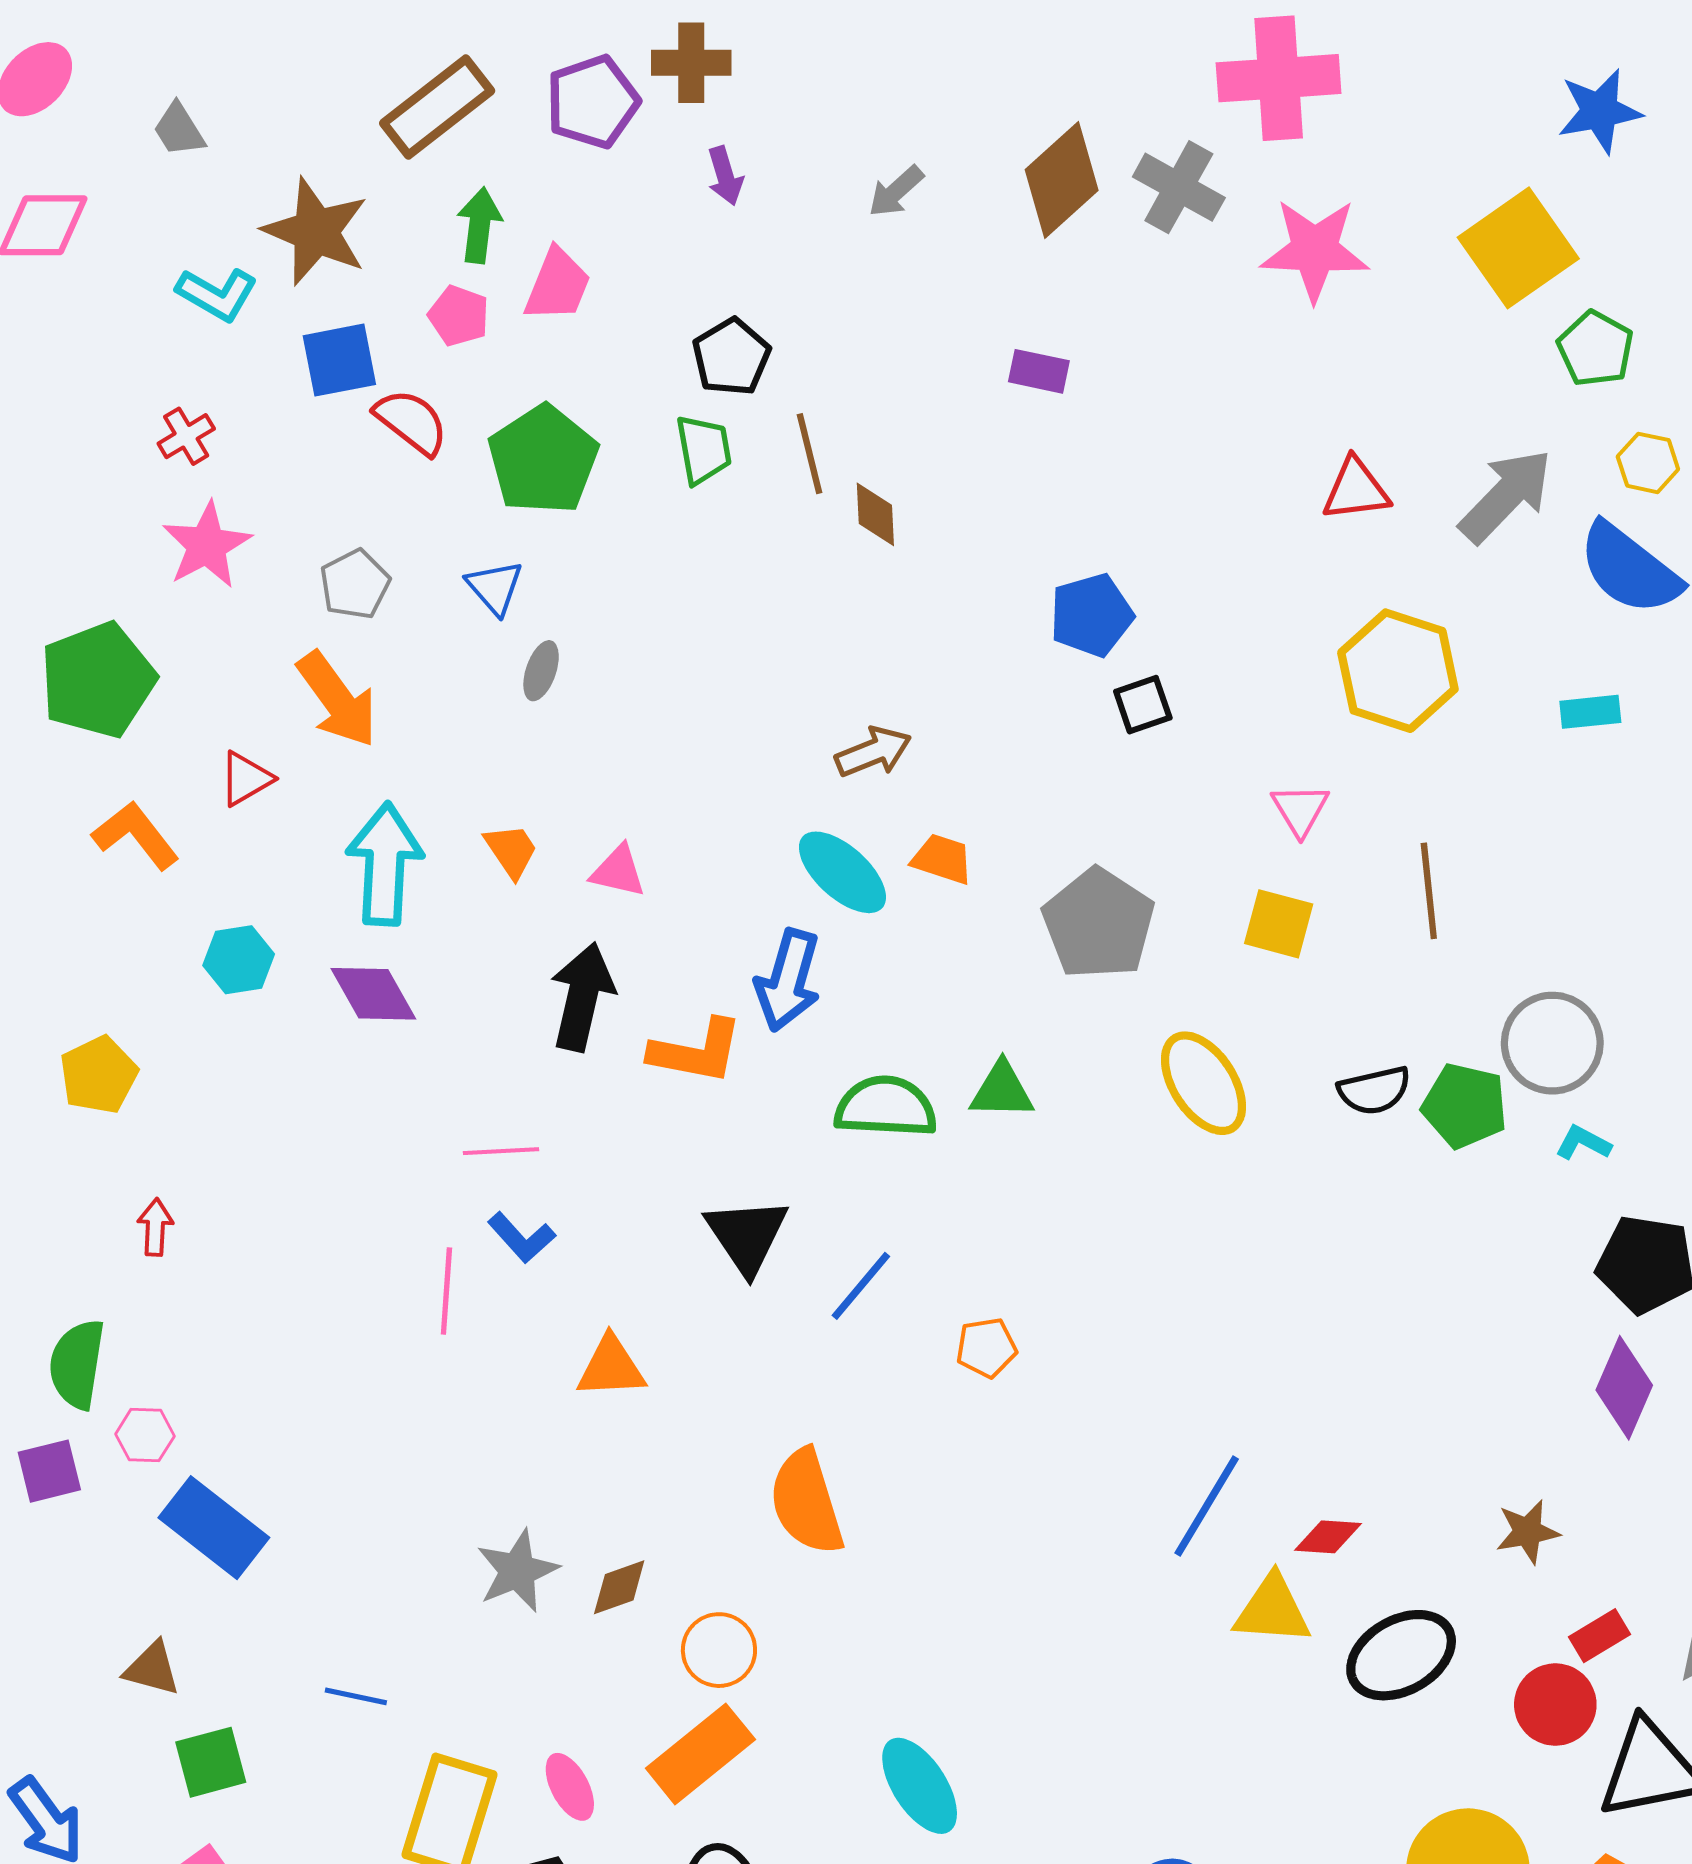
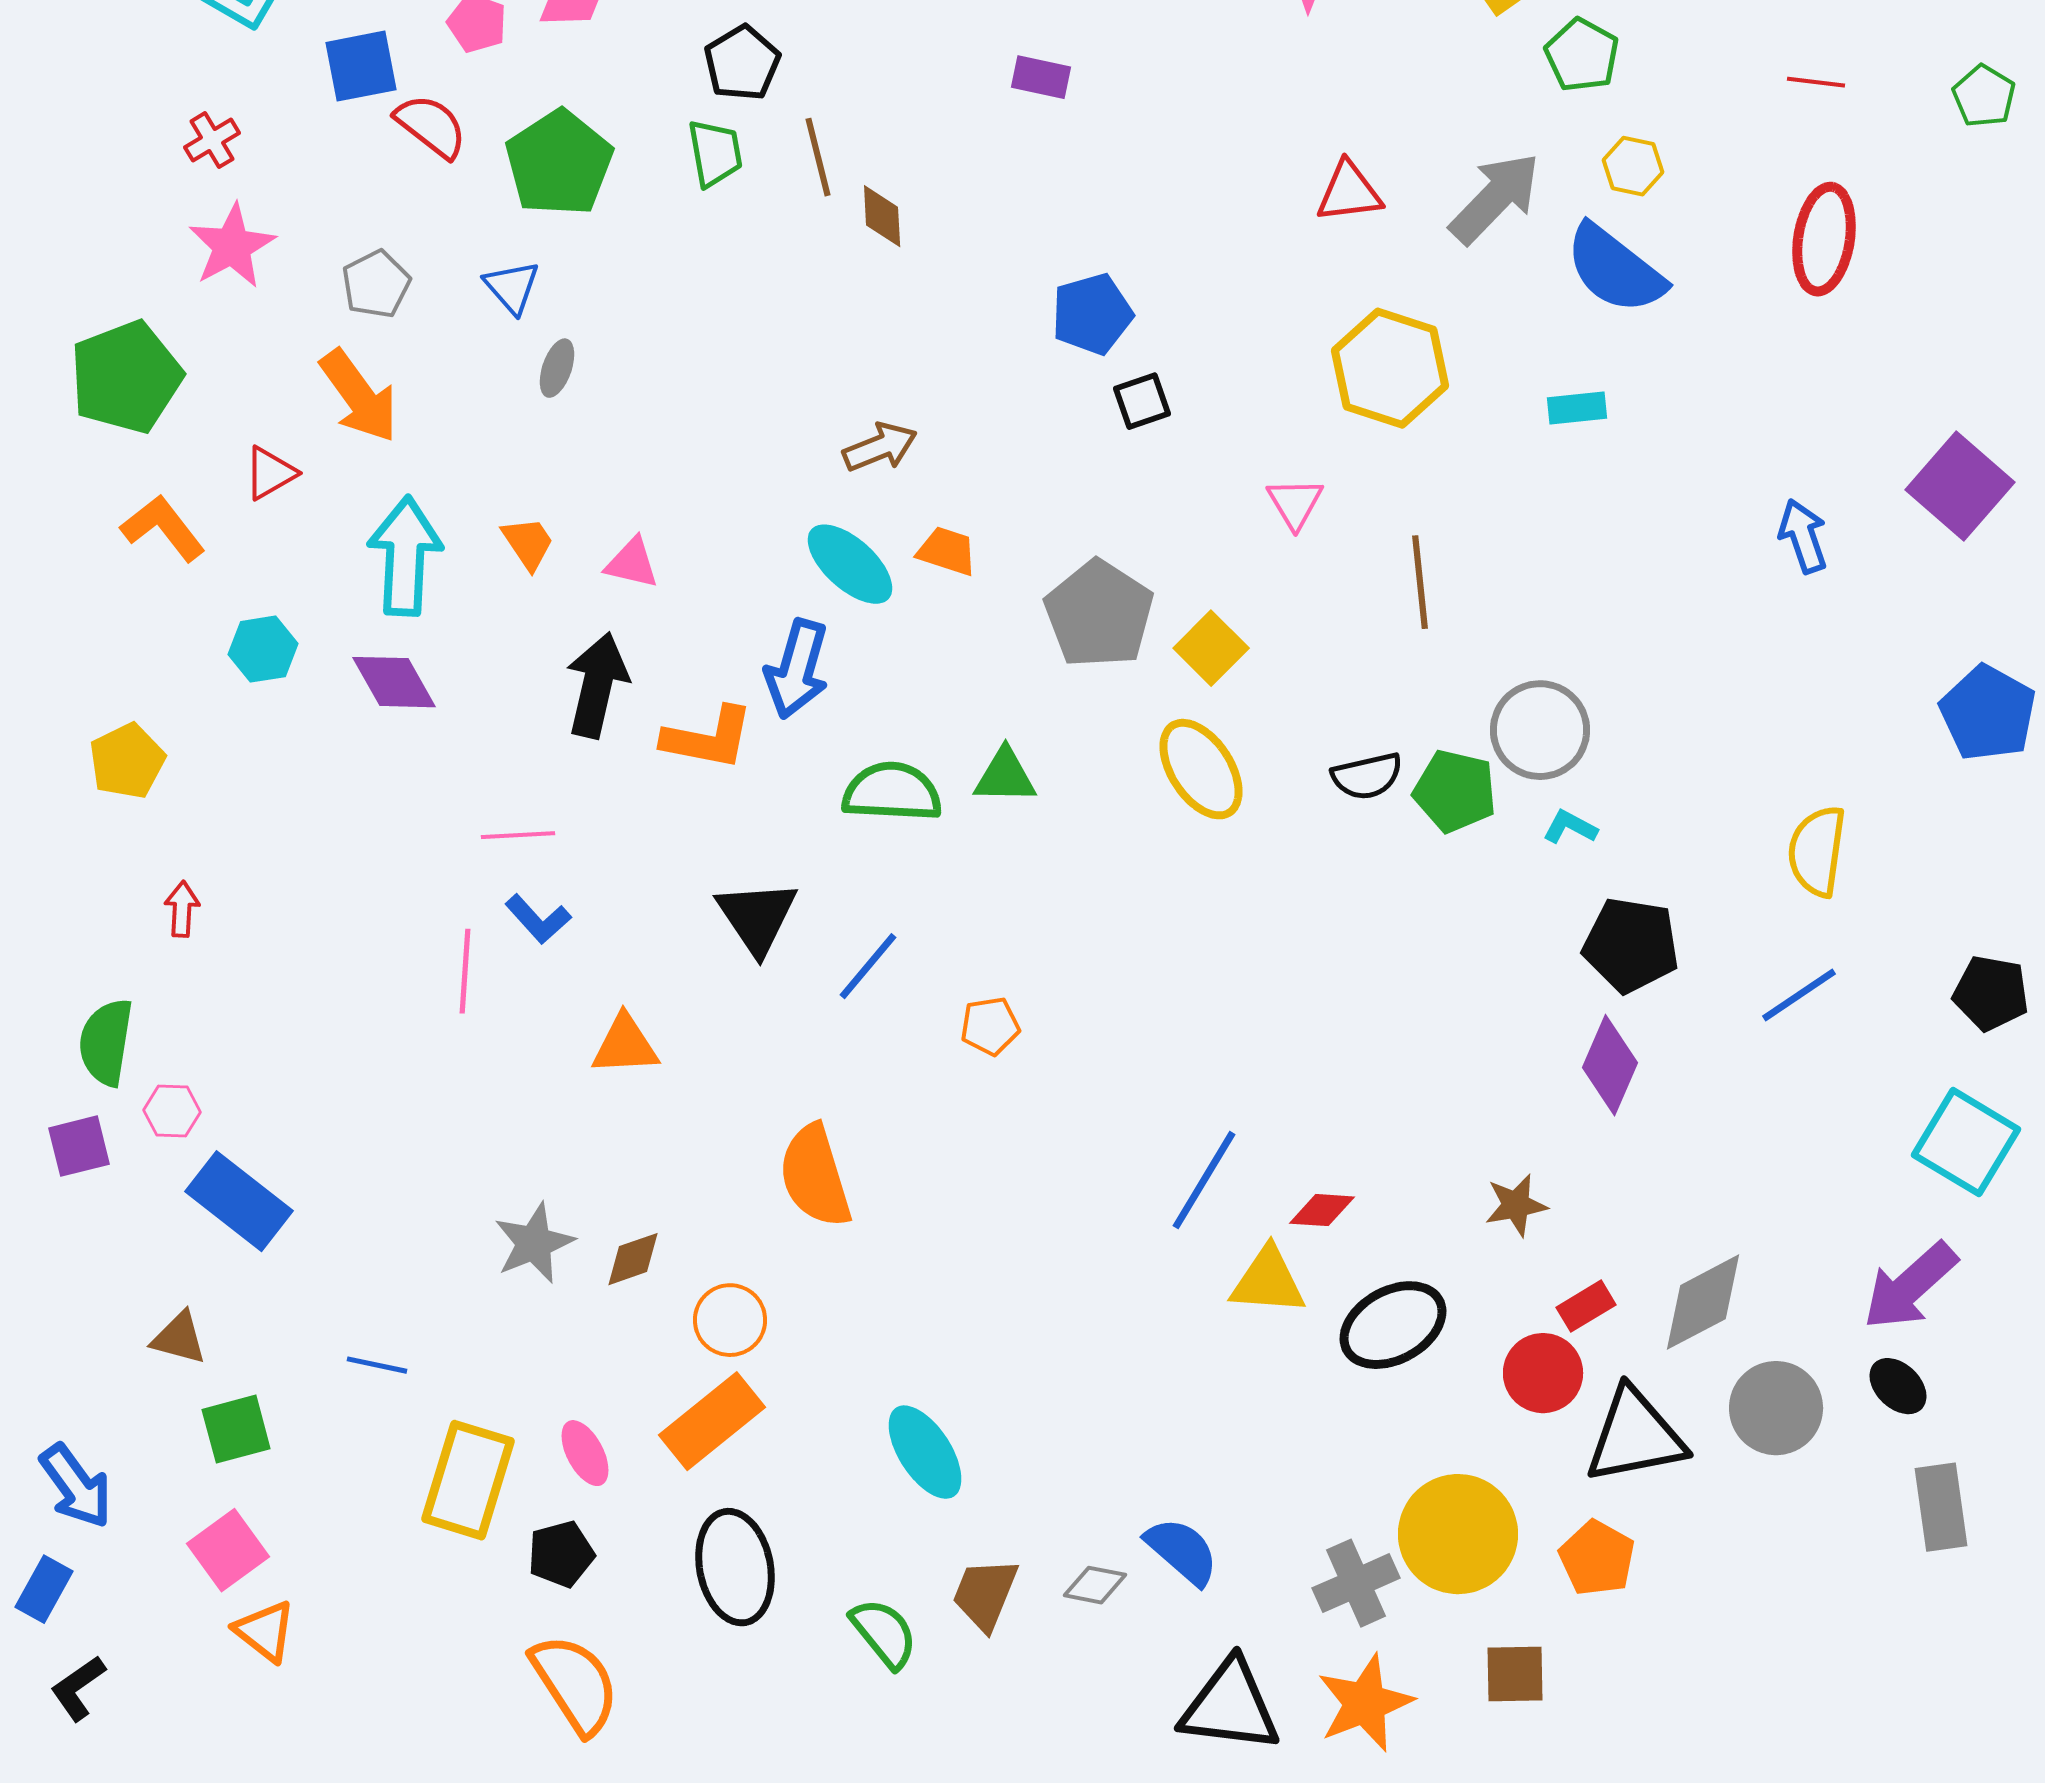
yellow square: (1279, 924) -> (1211, 648), moved, turned 30

